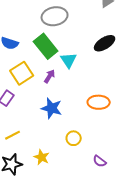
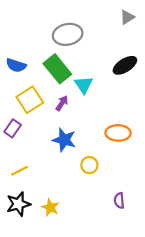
yellow circle: (74, 138) -> (89, 165), moved
yellow star: (42, 157) -> (50, 207), moved
purple semicircle: (100, 161) -> (119, 201), turned 48

